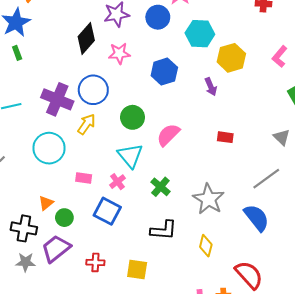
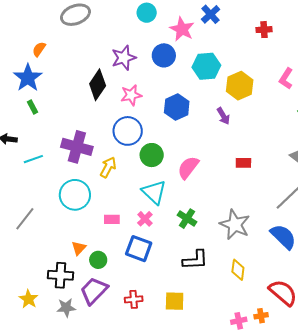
blue circle: (93, 90) -> (128, 131), moved

